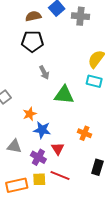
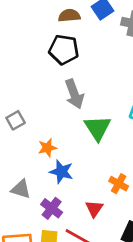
gray arrow: (44, 72) -> (74, 94), size x1.5
green triangle: (64, 95) -> (98, 128), turned 45
red triangle: (58, 149) -> (94, 209), moved

